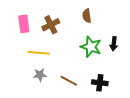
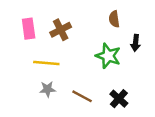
brown semicircle: (87, 16) -> (114, 19), moved
black arrow: (114, 44) -> (136, 43), moved
black cross: (100, 83) -> (119, 99), turned 35

